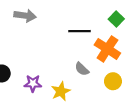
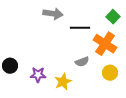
gray arrow: (25, 16) -> (53, 14), moved
gray semicircle: (82, 69) -> (82, 62), turned -64

